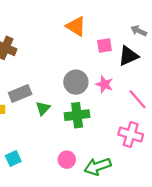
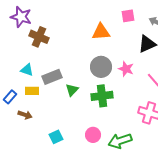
orange triangle: (76, 26) -> (101, 32), moved, turned -36
pink square: (104, 46) -> (128, 16), moved
cyan square: (13, 158) -> (56, 137), moved

